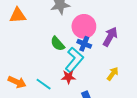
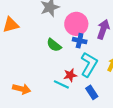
cyan L-shape: (74, 60) -> (89, 65), moved
cyan line: (44, 84) -> (61, 84), moved

